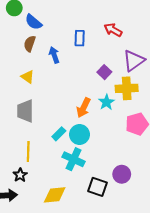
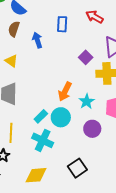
cyan star: (106, 102) -> (87, 101), moved
cyan cross: (74, 159) -> (43, 140), moved
purple circle: (122, 174) -> (92, 129), moved
black square: (97, 187) -> (77, 168), turned 36

